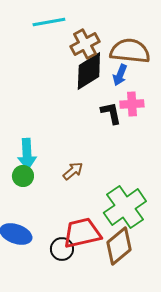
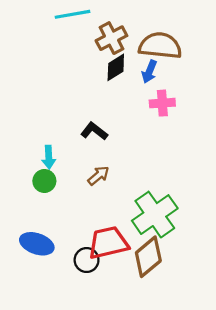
black diamond: (89, 71) -> (116, 67), size x0.7
black L-shape: (111, 113) -> (94, 131), moved, turned -40
cyan arrow: (27, 154) -> (49, 157), size x0.7

